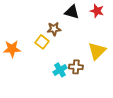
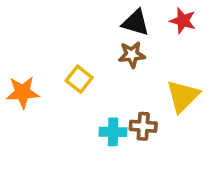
brown star: (54, 29) -> (132, 55), moved
cyan cross: (60, 70) -> (113, 132), turned 32

